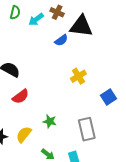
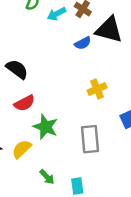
green star: (50, 121) -> (45, 127), moved, size x1.5
gray rectangle: (87, 129) -> (90, 139), moved

